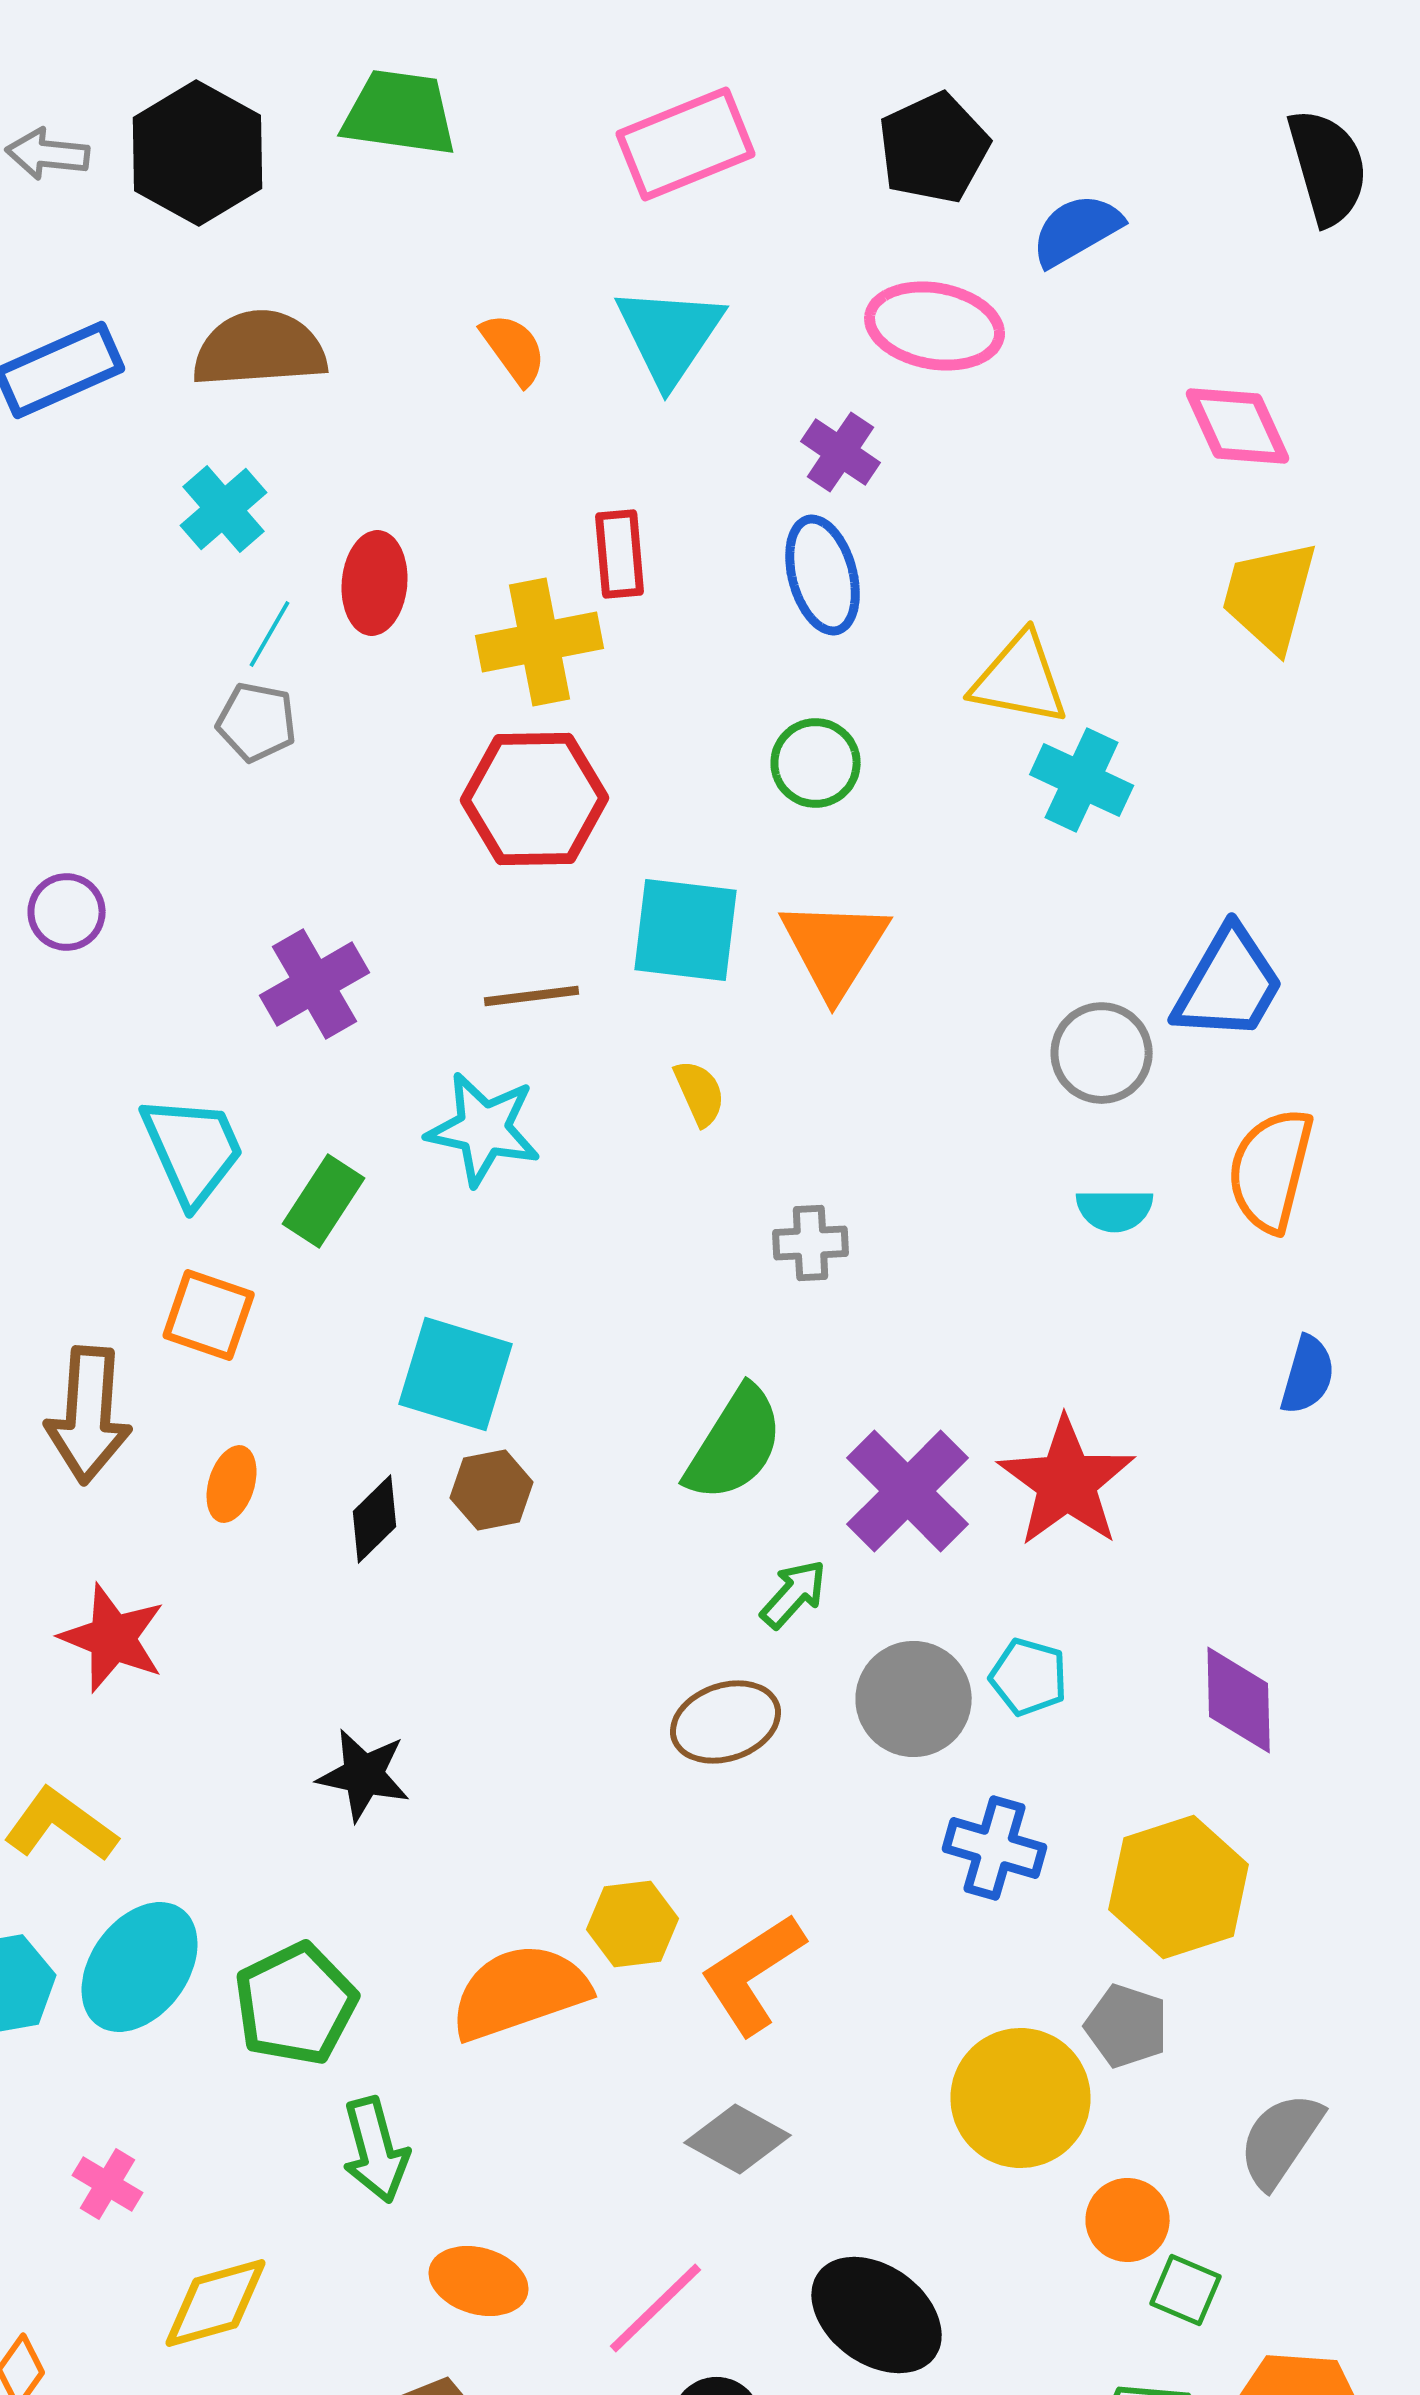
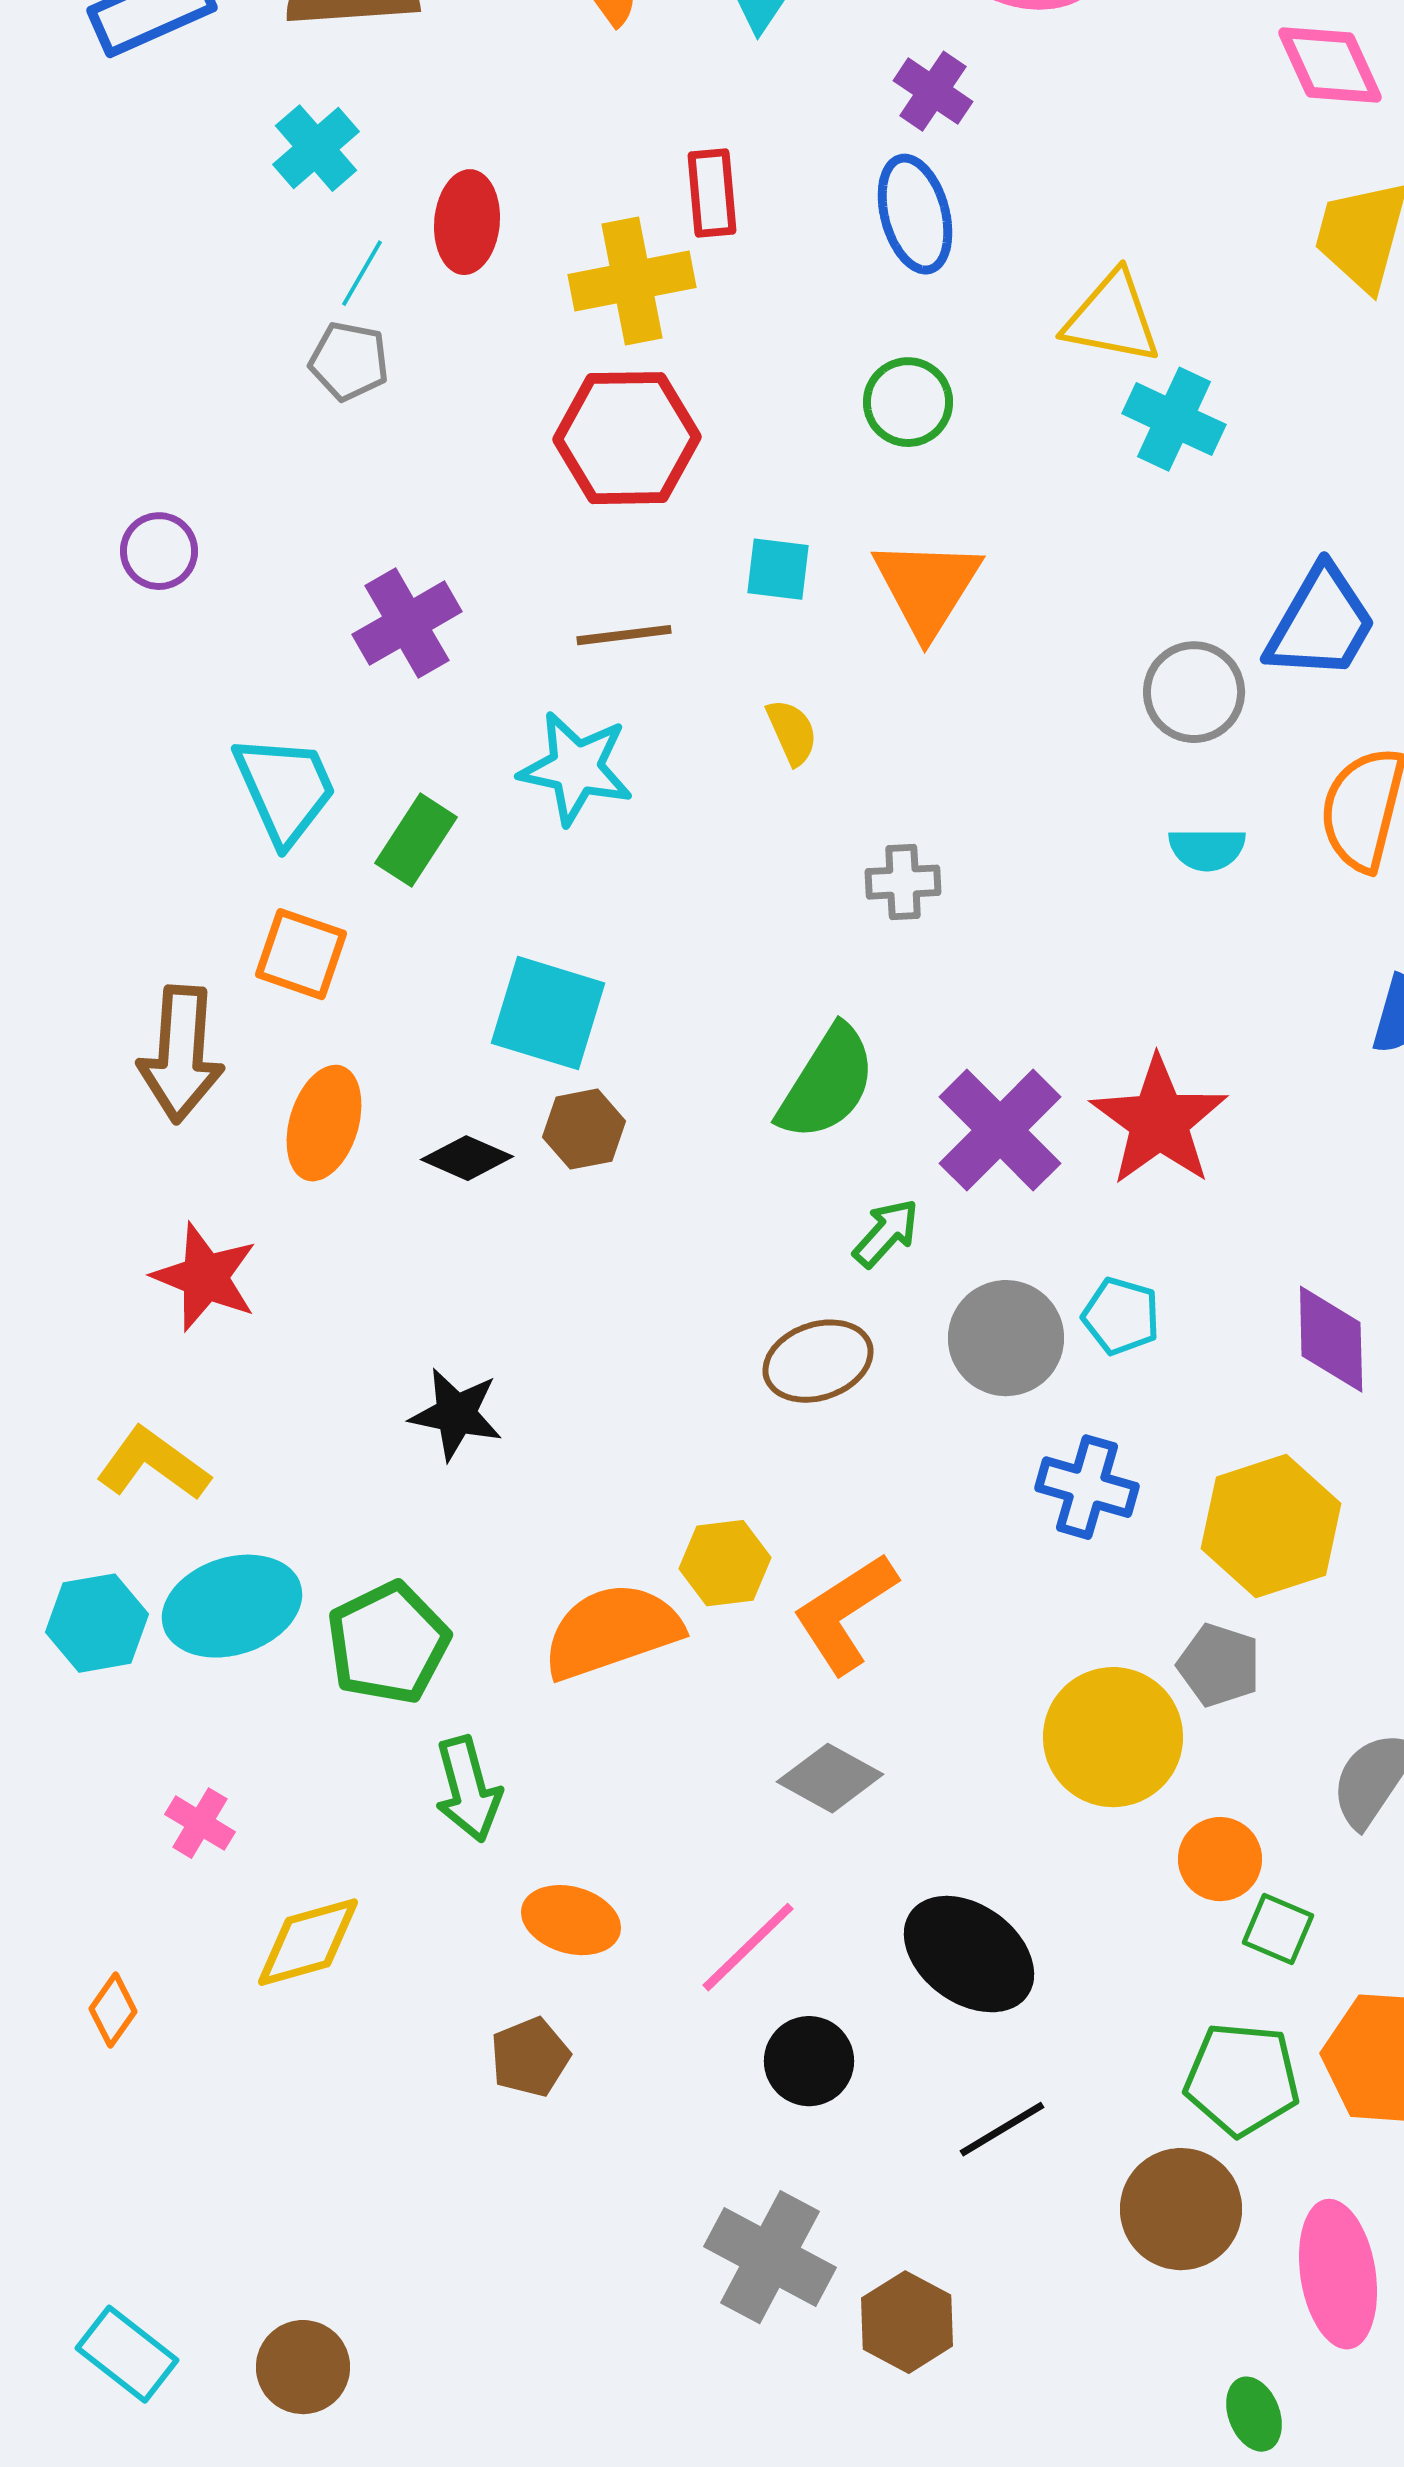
cyan square: (686, 930) -> (778, 569), size x0.6
orange ellipse: (232, 1484) -> (324, 1123), size x1.5
black diamond: (375, 1519) -> (467, 1158), turned 68
cyan ellipse: (140, 1967) -> (232, 1606), turned 36

